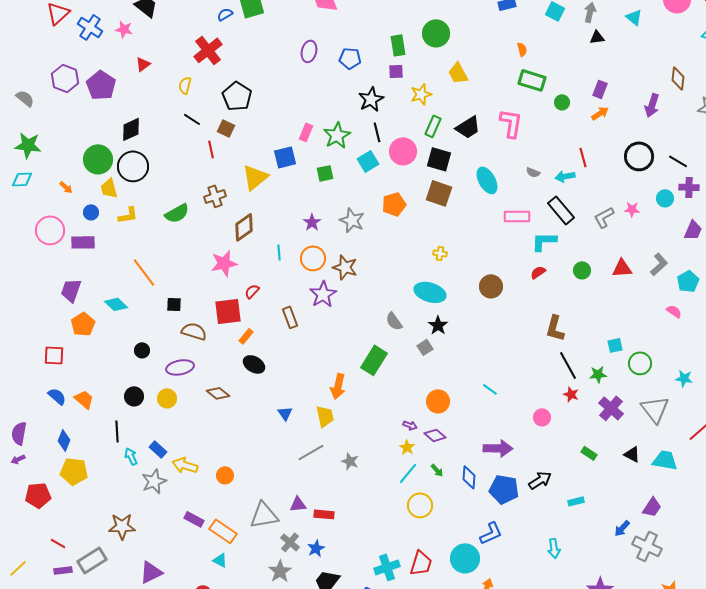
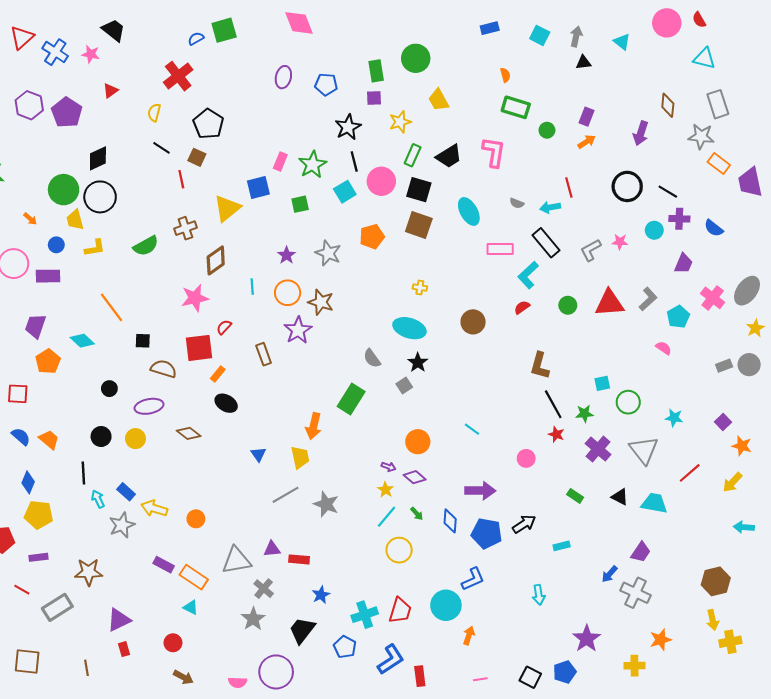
cyan L-shape: (544, 241) -> (528, 275), turned -44
red triangle: (622, 268) -> (609, 303), size x1.4
gray star: (350, 461) -> (326, 504), size x1.4
blue star: (316, 548) -> (321, 595), moved
purple rectangle: (63, 570) -> (39, 557), moved

